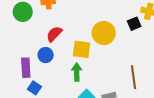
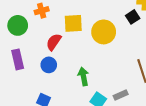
yellow square: (82, 49) -> (73, 23), moved
purple rectangle: (26, 68) -> (18, 59), moved

